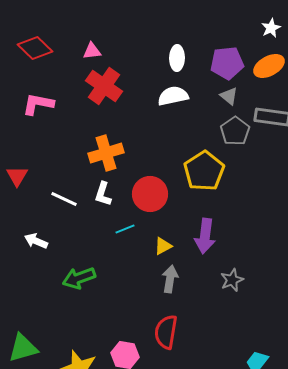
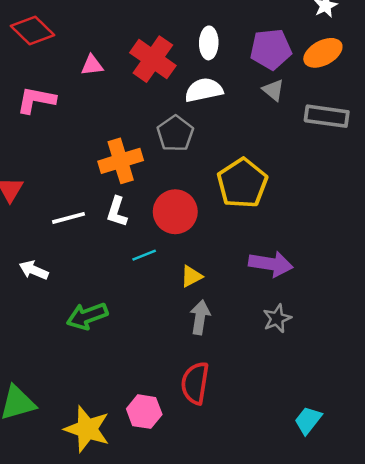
pink triangle: (92, 51) -> (92, 65), moved
red cross: (104, 86) -> (153, 59), moved
gray pentagon: (235, 131) -> (175, 134), moved
white line: (64, 199) -> (68, 218), turned -40
purple arrow: (205, 236) -> (271, 264), moved, turned -88

